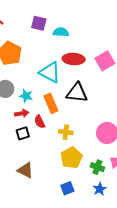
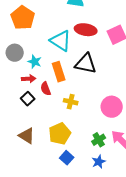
black square: (23, 133) -> (28, 99), turned -32
yellow pentagon: (71, 158) -> (60, 134), moved
green cross: (97, 167) -> (99, 140), turned 32
blue square: (67, 188) -> (67, 158), turned -32

